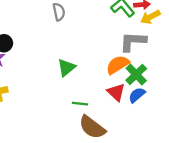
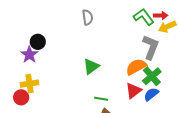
gray L-shape: (133, 41) -> (151, 47), turned 105
red triangle: (116, 92) -> (133, 91), turned 36

